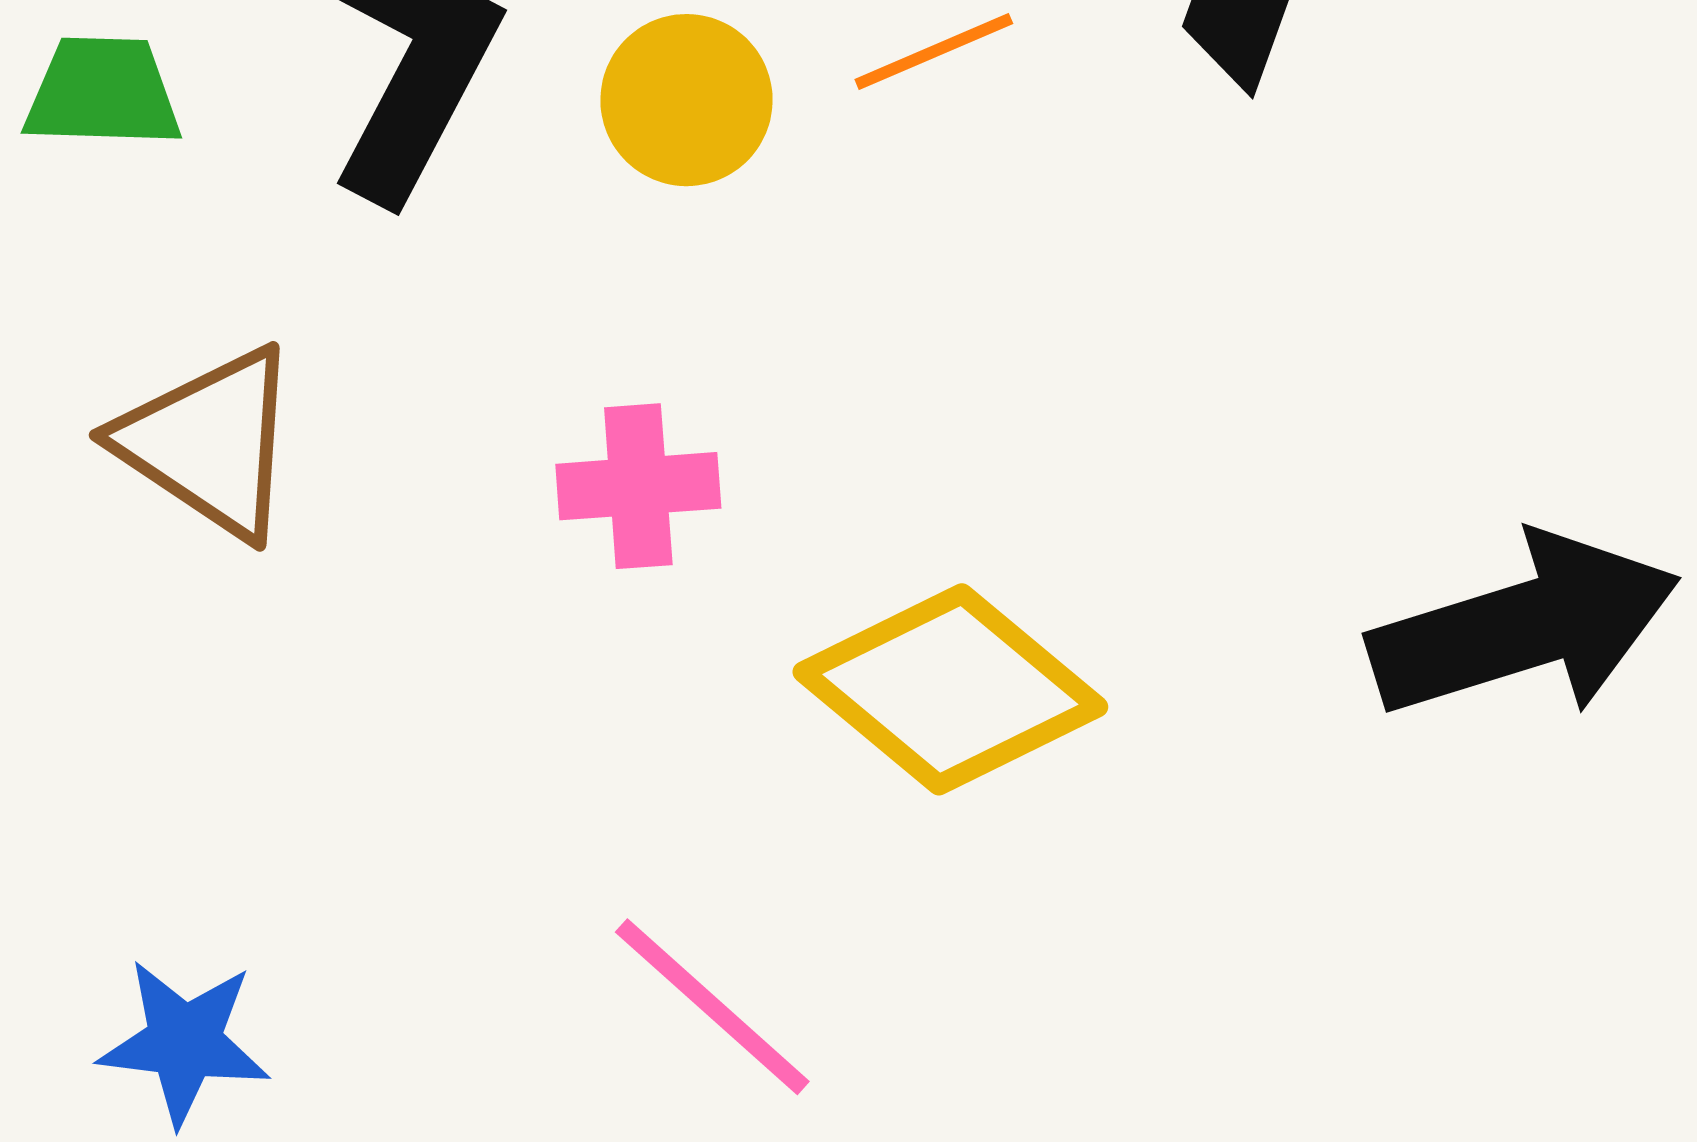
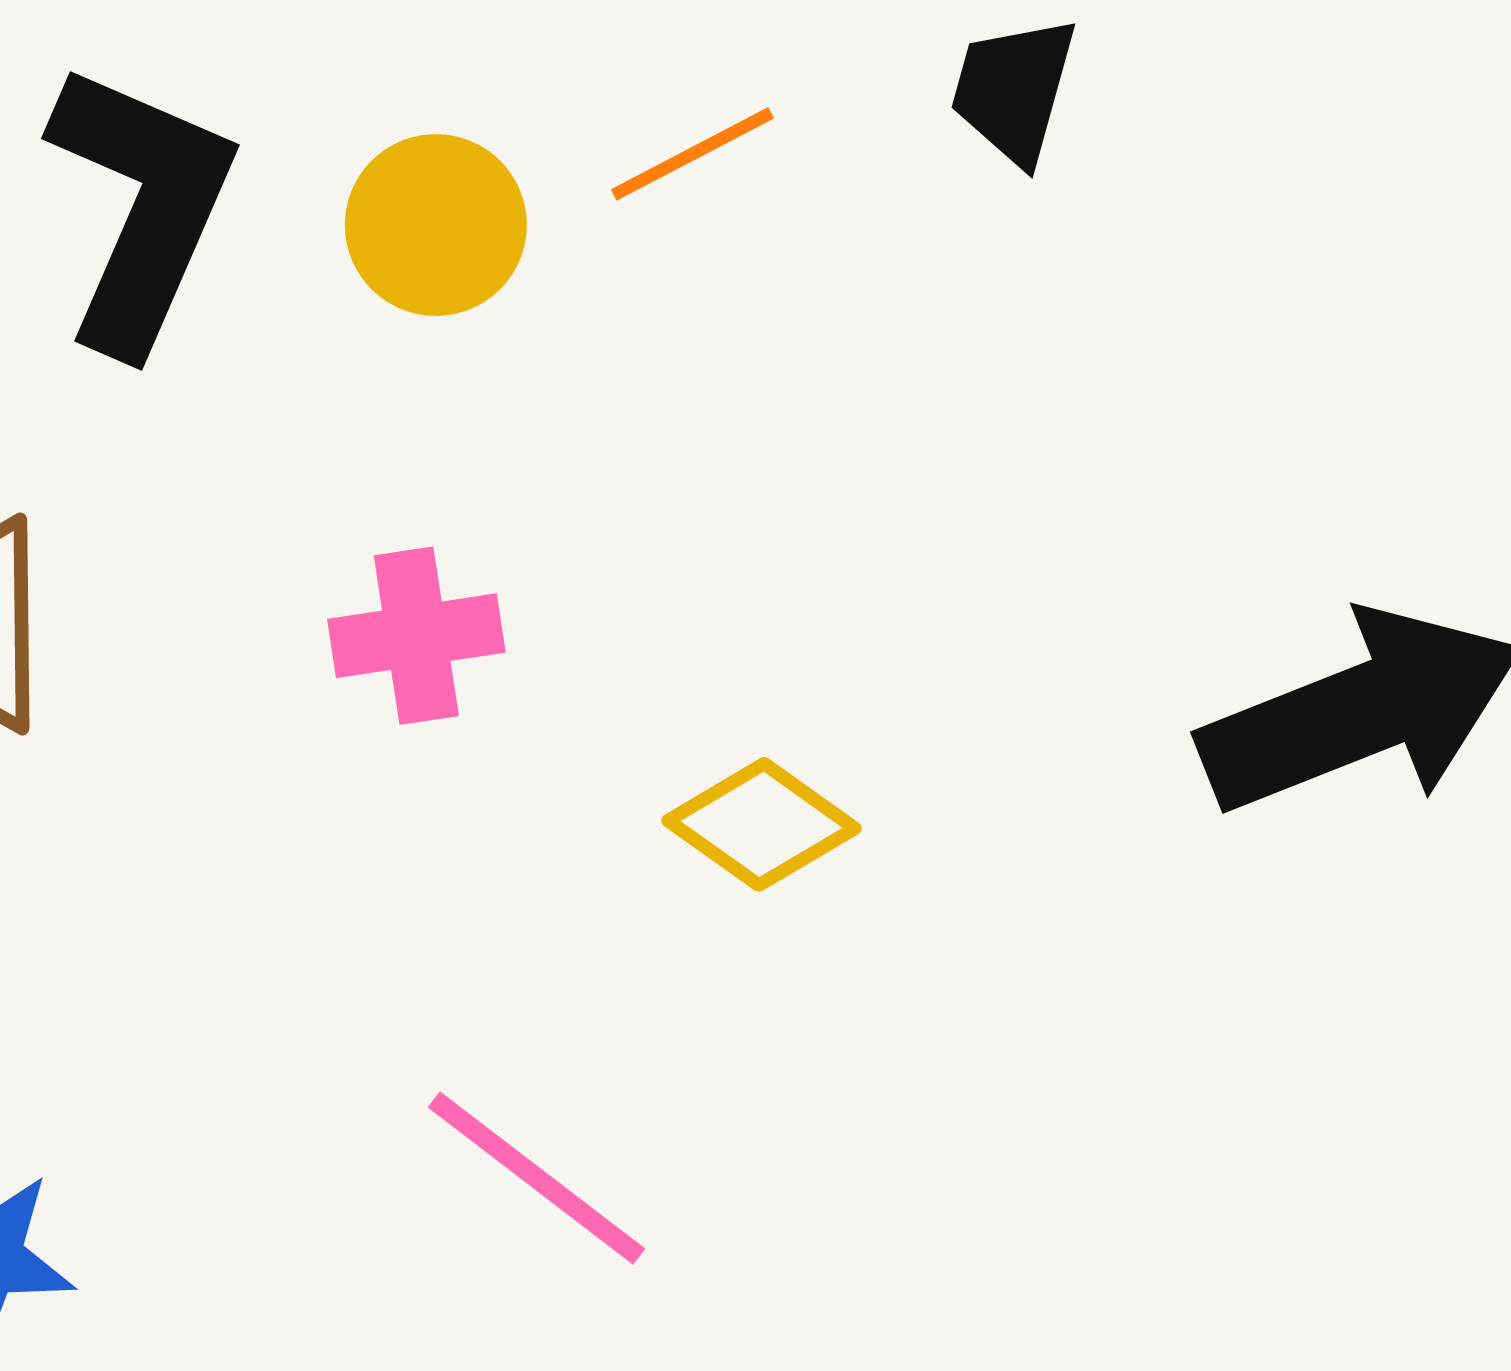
yellow diamond: (950, 689) -> (762, 824), size x0.6

